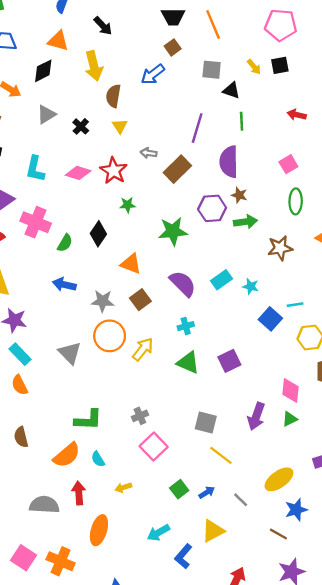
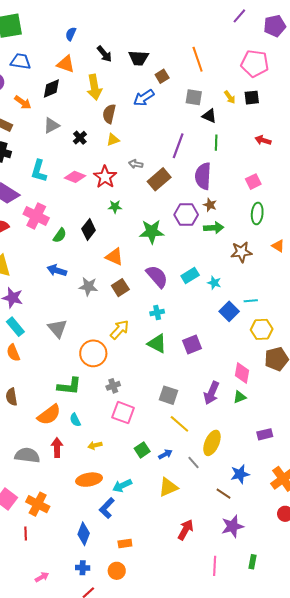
black trapezoid: (173, 17) -> (139, 58), moved
yellow triangle: (120, 126) -> (113, 140), turned 40
orange circle: (110, 336) -> (93, 353), moved
pink square: (154, 447) -> (123, 413), turned -30
yellow ellipse: (279, 479) -> (212, 443), moved, turned -35
orange ellipse: (99, 530) -> (89, 480), moved, turned 60
blue L-shape: (183, 556) -> (107, 508), moved

